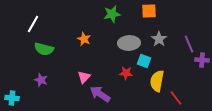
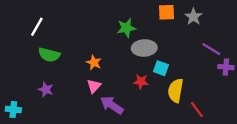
green star: (112, 14) -> (126, 28), moved
orange star: (84, 39) -> (94, 63), moved
gray star: (159, 39) -> (193, 17), moved
purple line: (189, 44) -> (211, 49), turned -36

